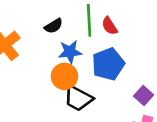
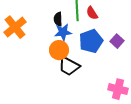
black semicircle: (54, 26) -> (58, 19), moved, turned 120
purple square: (144, 95) -> (117, 41), moved

